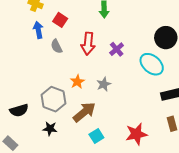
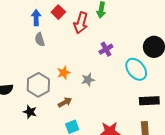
red arrow: (88, 44) -> (81, 23), moved
gray semicircle: (57, 46) -> (40, 39), moved
brown arrow: (84, 112) -> (65, 102), size x0.6

